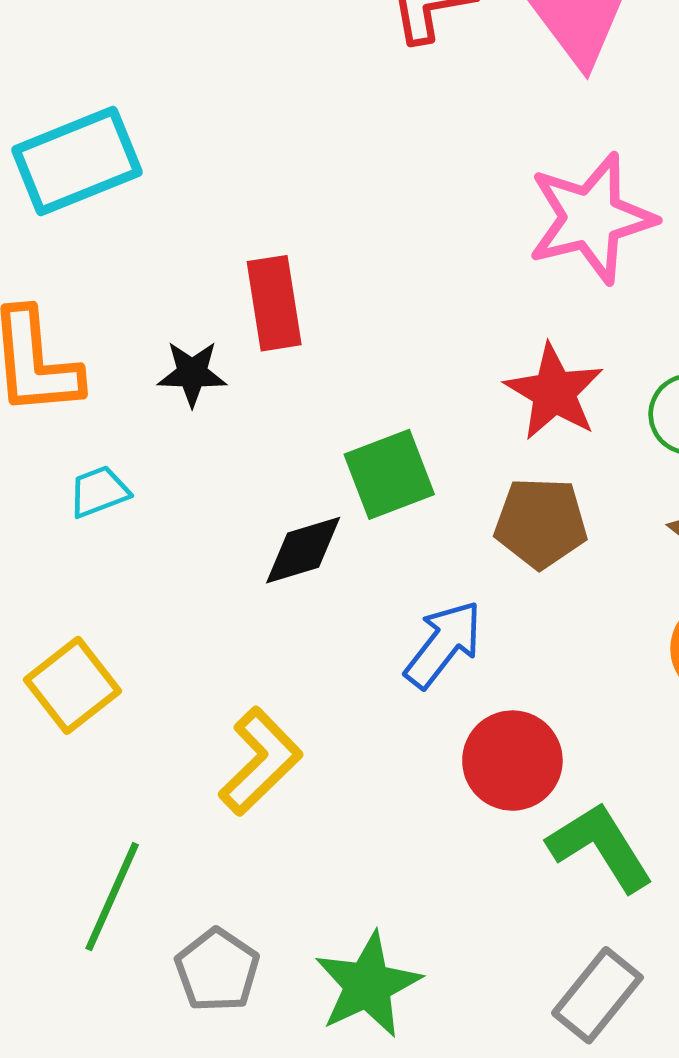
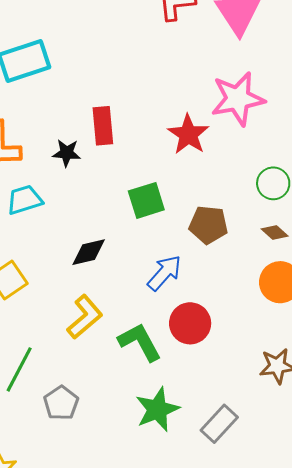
red star: (554, 392) -> (188, 134), moved
cyan trapezoid: (99, 492) -> (25, 200), size x1.4
black diamond: (303, 550) -> (89, 252), moved
green L-shape: (600, 847) -> (140, 342), moved
green star: (368, 985) -> (157, 409), moved

